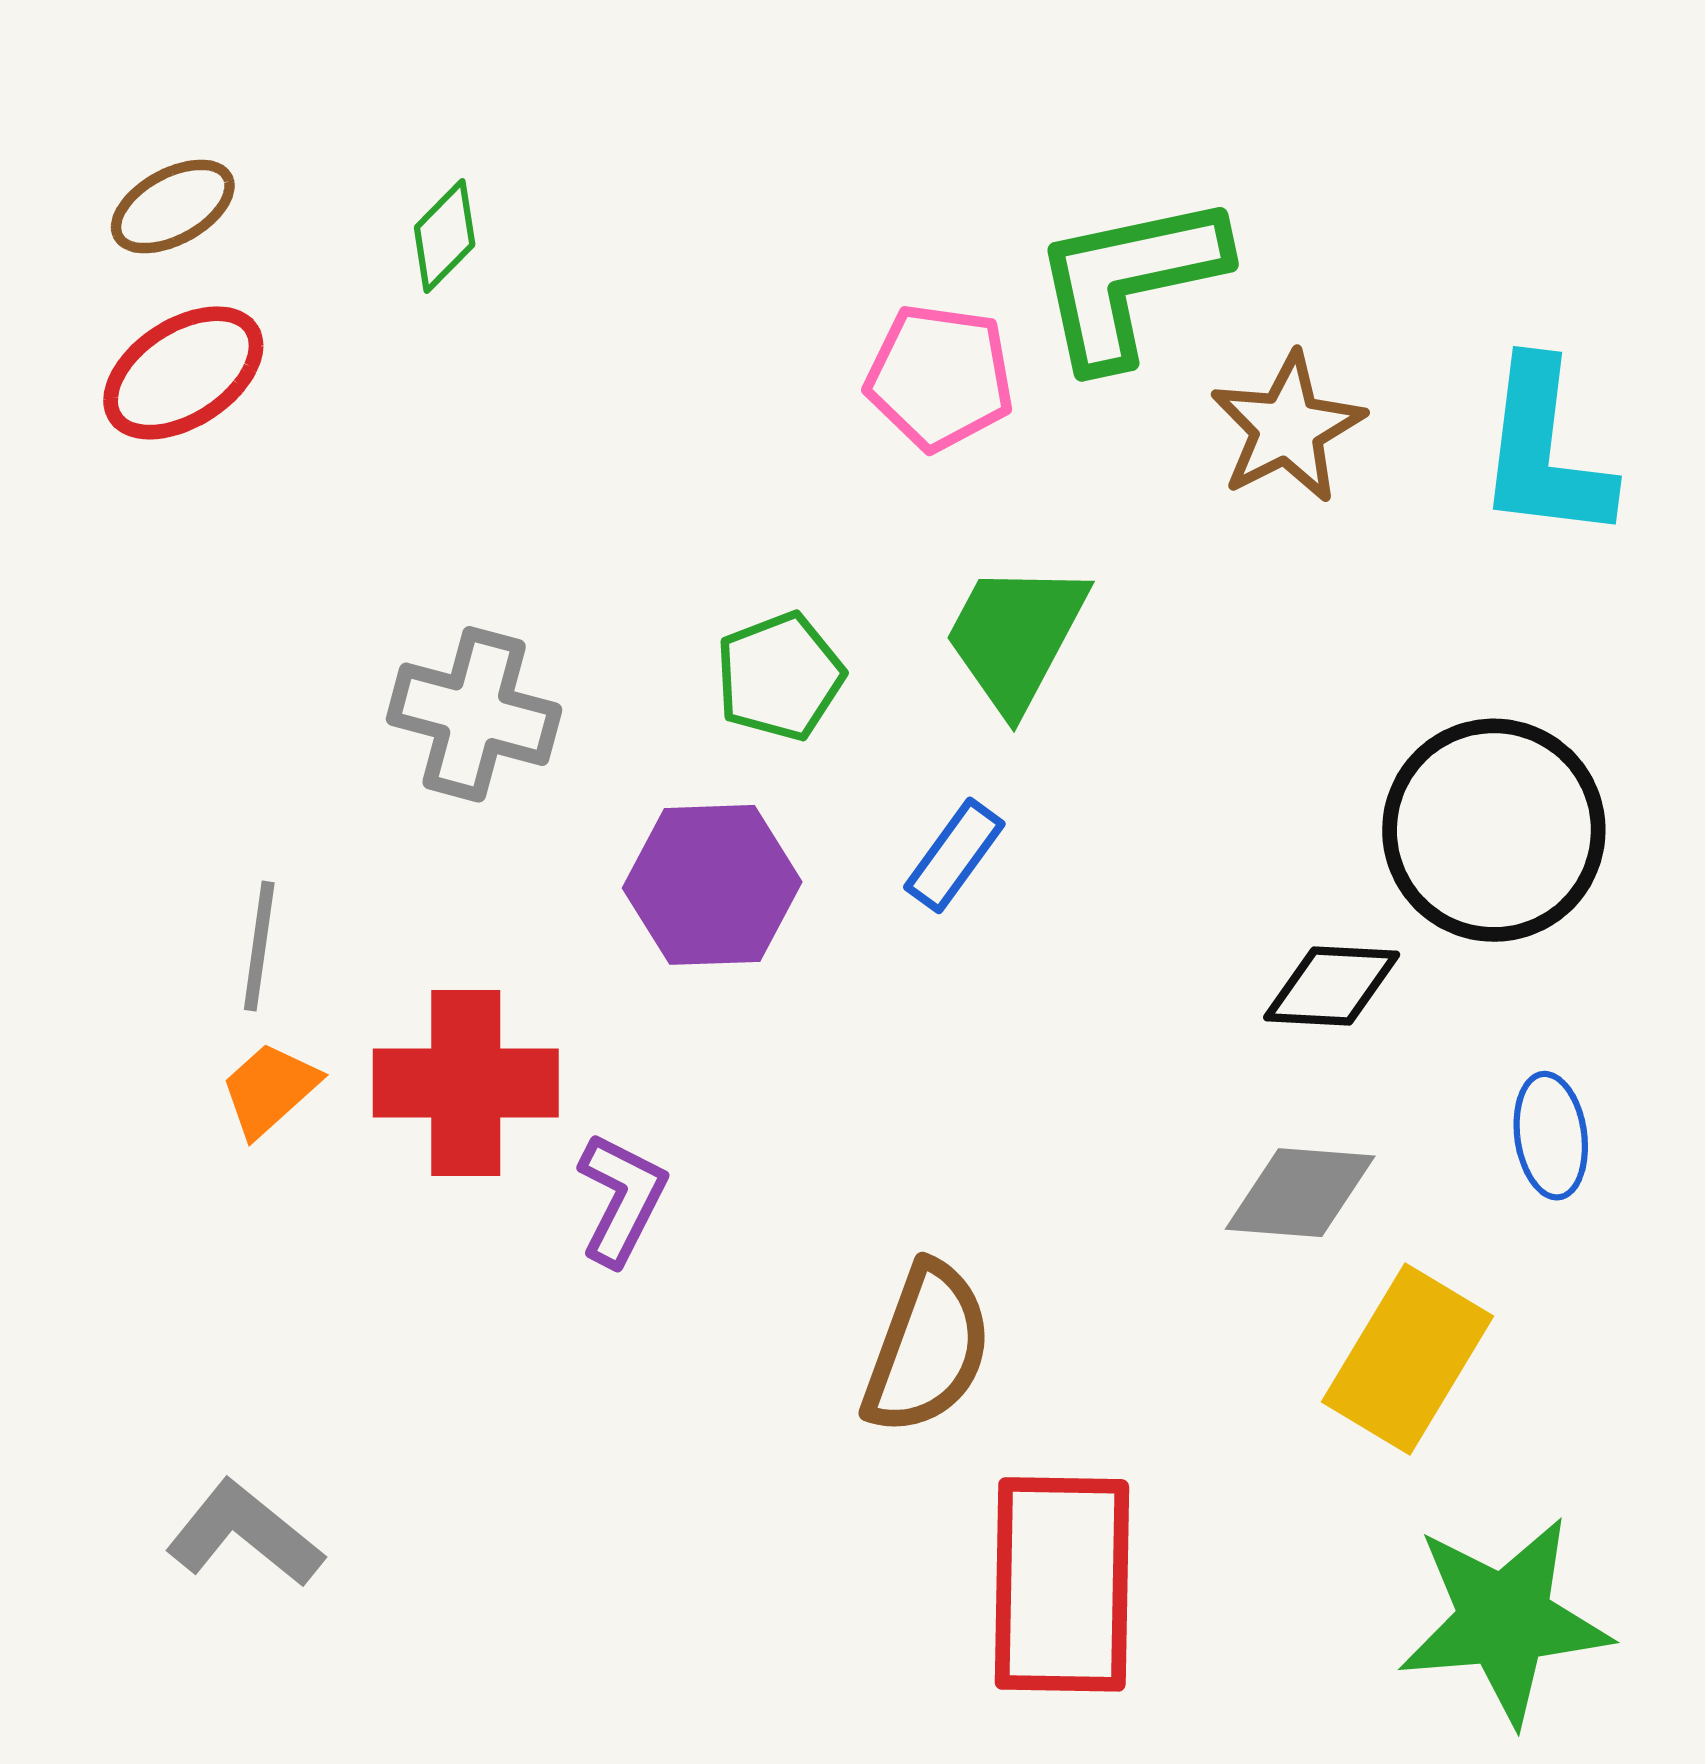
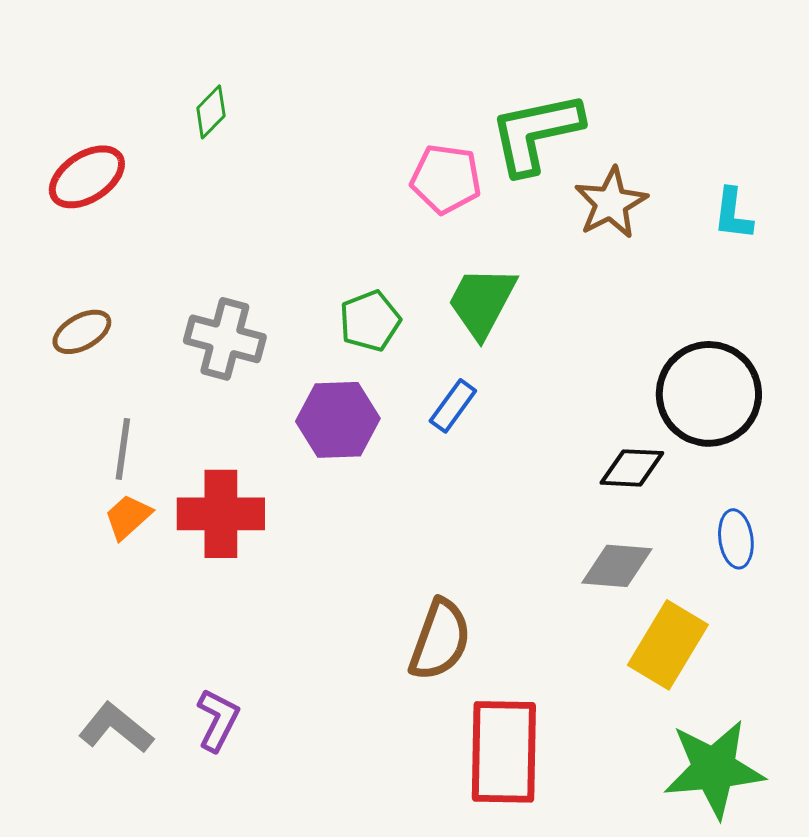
brown ellipse: (173, 206) -> (82, 332), moved
cyan L-shape: (1544, 451) -> (733, 214), size x0.6
purple L-shape: (622, 1199) -> (218, 720), moved

